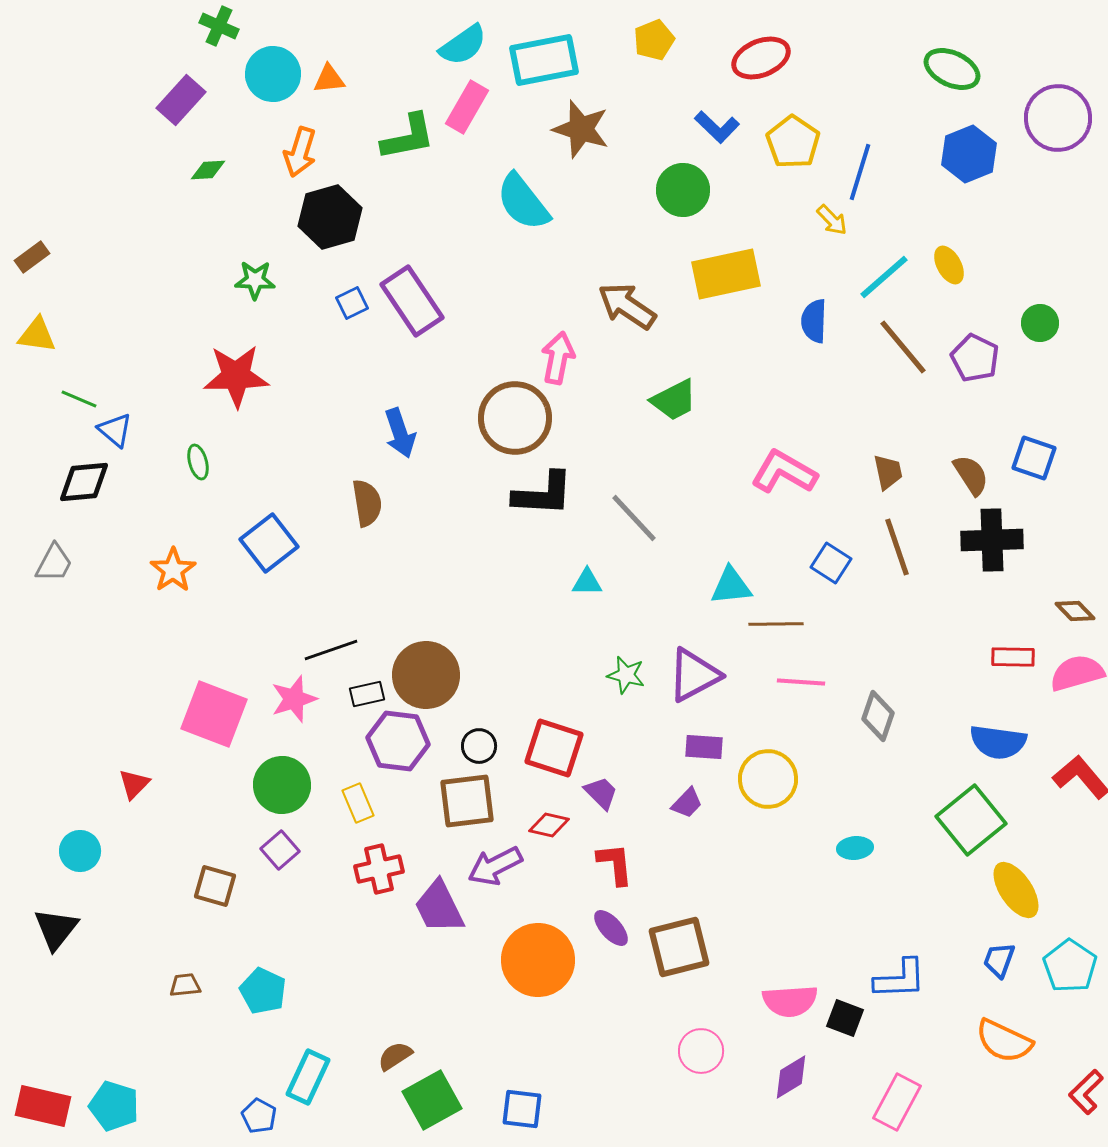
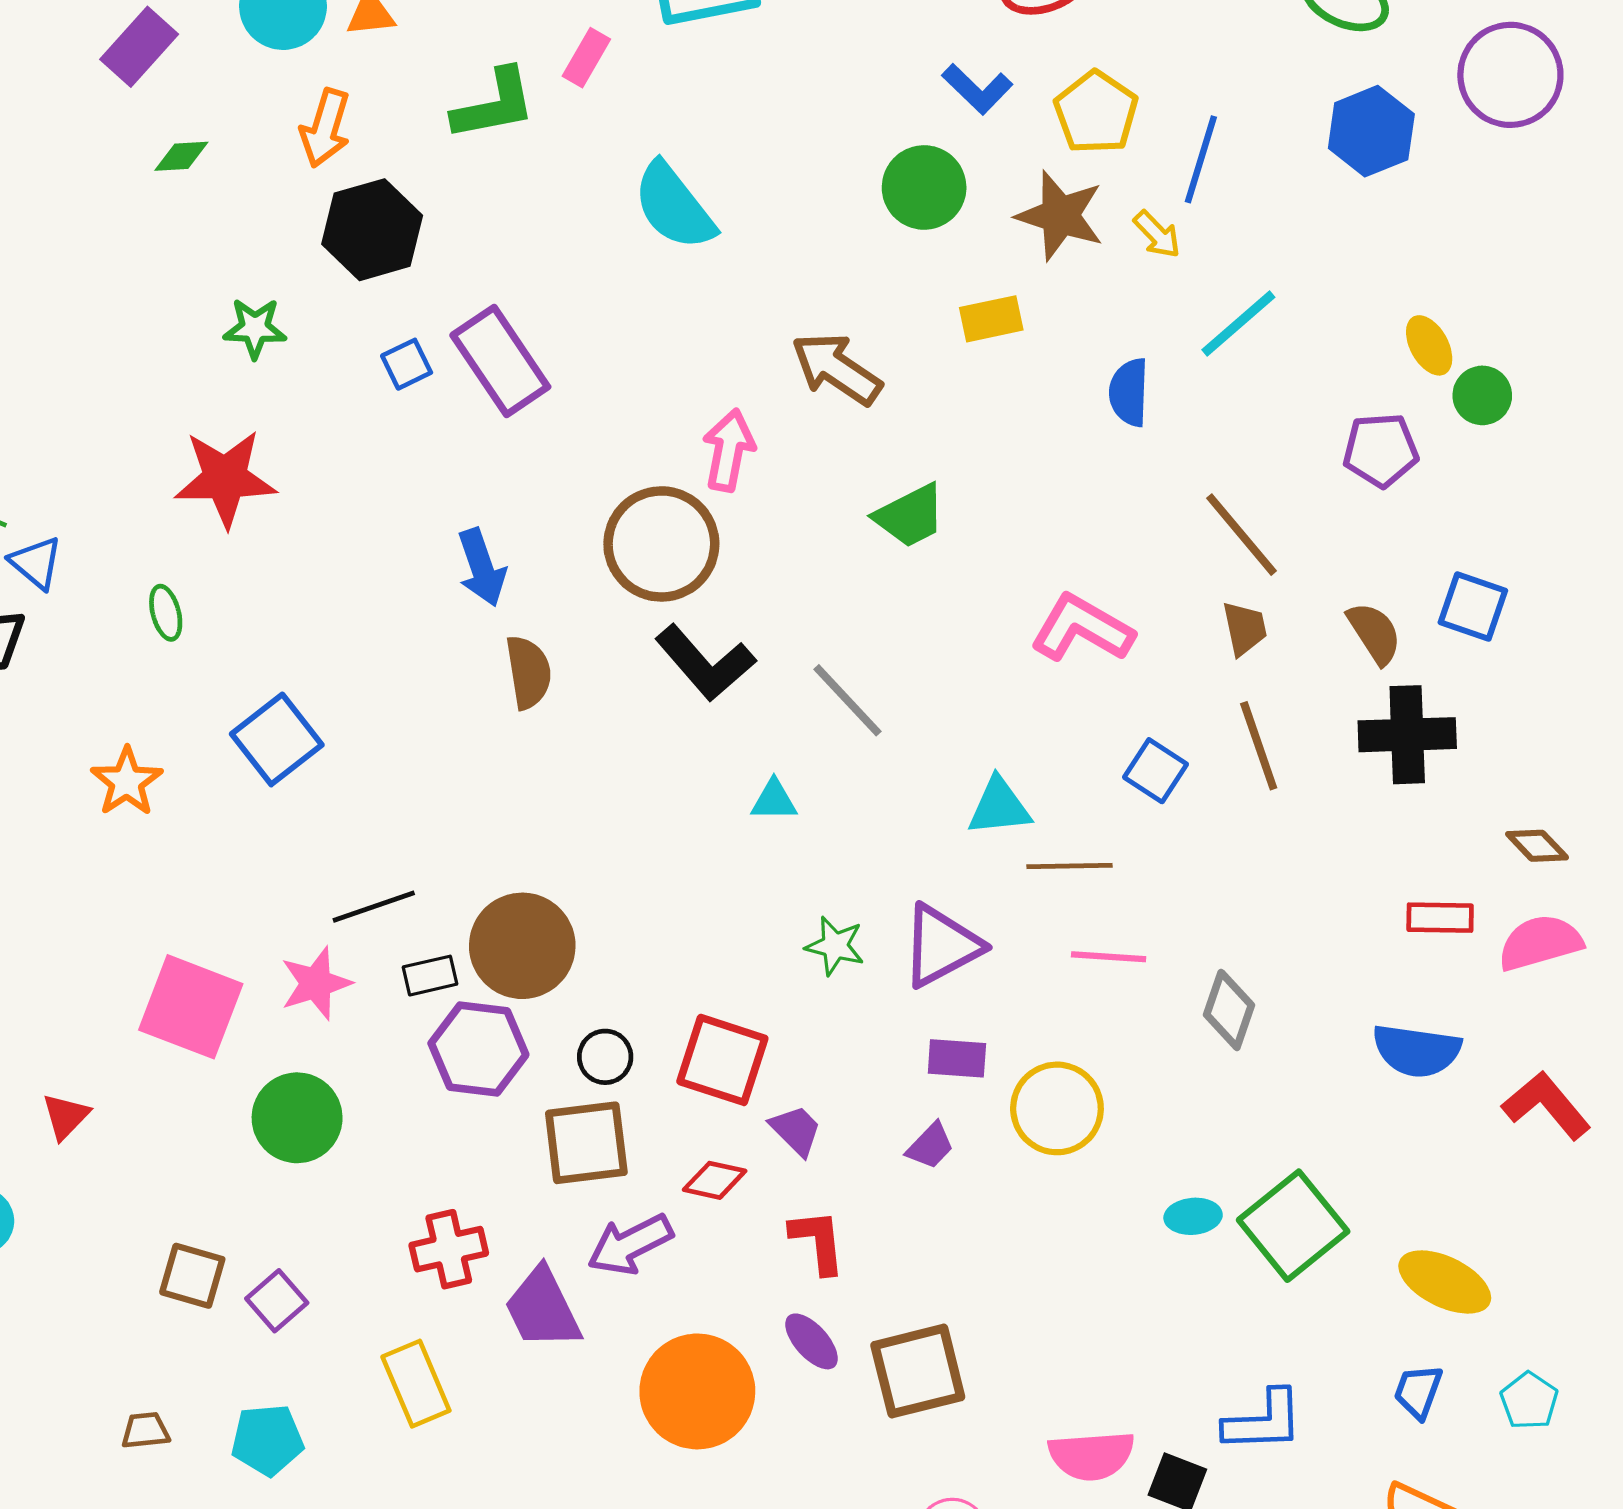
pink rectangle: (467, 107) -> (586, 58), size x0.7
brown star: (581, 129) -> (1060, 216), moved
yellow ellipse: (949, 265) -> (1429, 345), moved
yellow rectangle: (726, 274) -> (991, 319), size x0.6
brown line: (903, 347) -> (1241, 535), moved
purple pentagon: (975, 358) -> (1381, 450), turned -30
black L-shape: (543, 494) -> (705, 663), turned 46
brown semicircle: (367, 503) -> (528, 672), moved
yellow rectangle: (358, 803) -> (416, 1384), moved, size x1.4
green square: (971, 820) -> (1293, 1226), moved
purple square: (280, 850) -> (277, 1301), moved
yellow ellipse: (1016, 890) -> (1445, 1282), turned -30
cyan pentagon: (1070, 966) -> (1529, 1401), size x0.7
cyan pentagon: (263, 991) -> (267, 1440), turned -30

